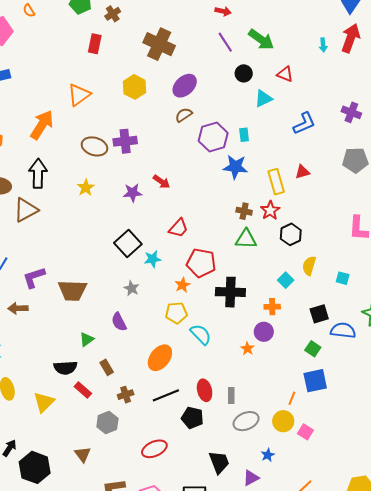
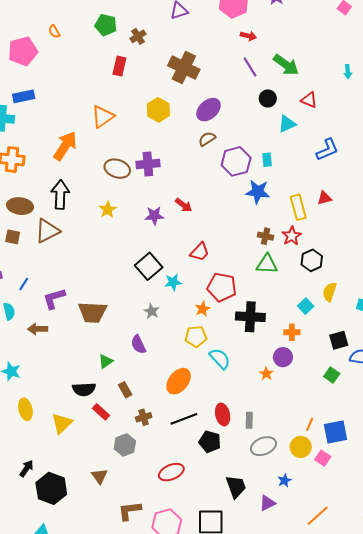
blue square: (315, 381) -> (336, 432), moved

